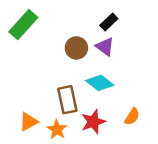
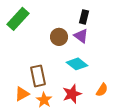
black rectangle: (109, 22) -> (84, 17), turned -32
brown rectangle: (67, 100) -> (38, 76), moved

